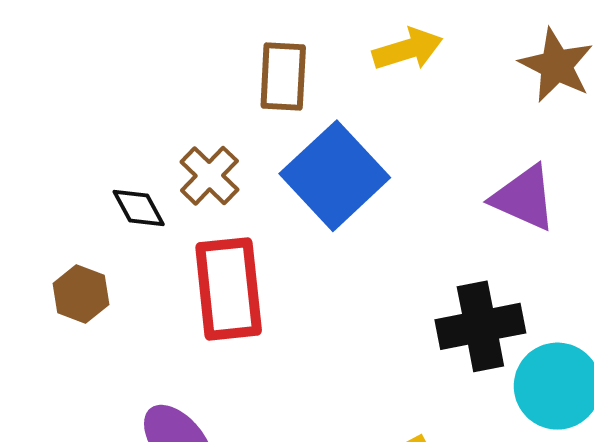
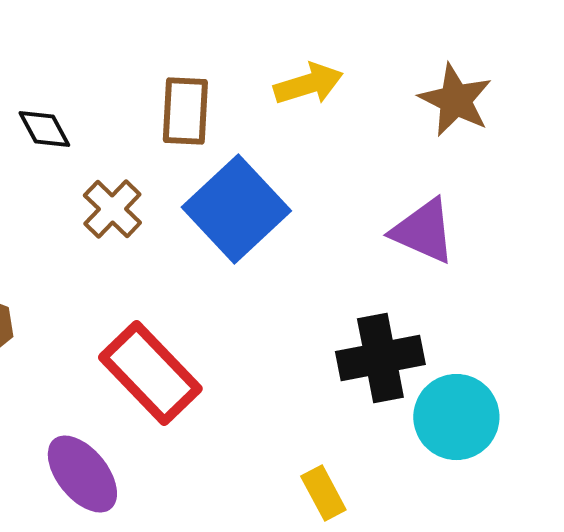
black diamond: (139, 208) -> (44, 129), moved
red rectangle: (229, 289) -> (150, 373), moved, turned -38

